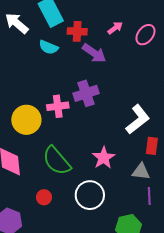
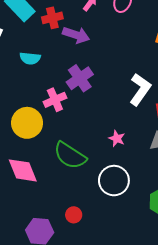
cyan semicircle: (48, 47) -> (30, 58), moved
pink star: (104, 158) -> (117, 138), size x0.7
red circle: (44, 197) -> (74, 215), moved

